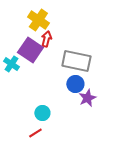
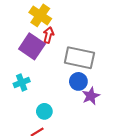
cyan cross: (11, 64) -> (22, 82), moved, turned 35

